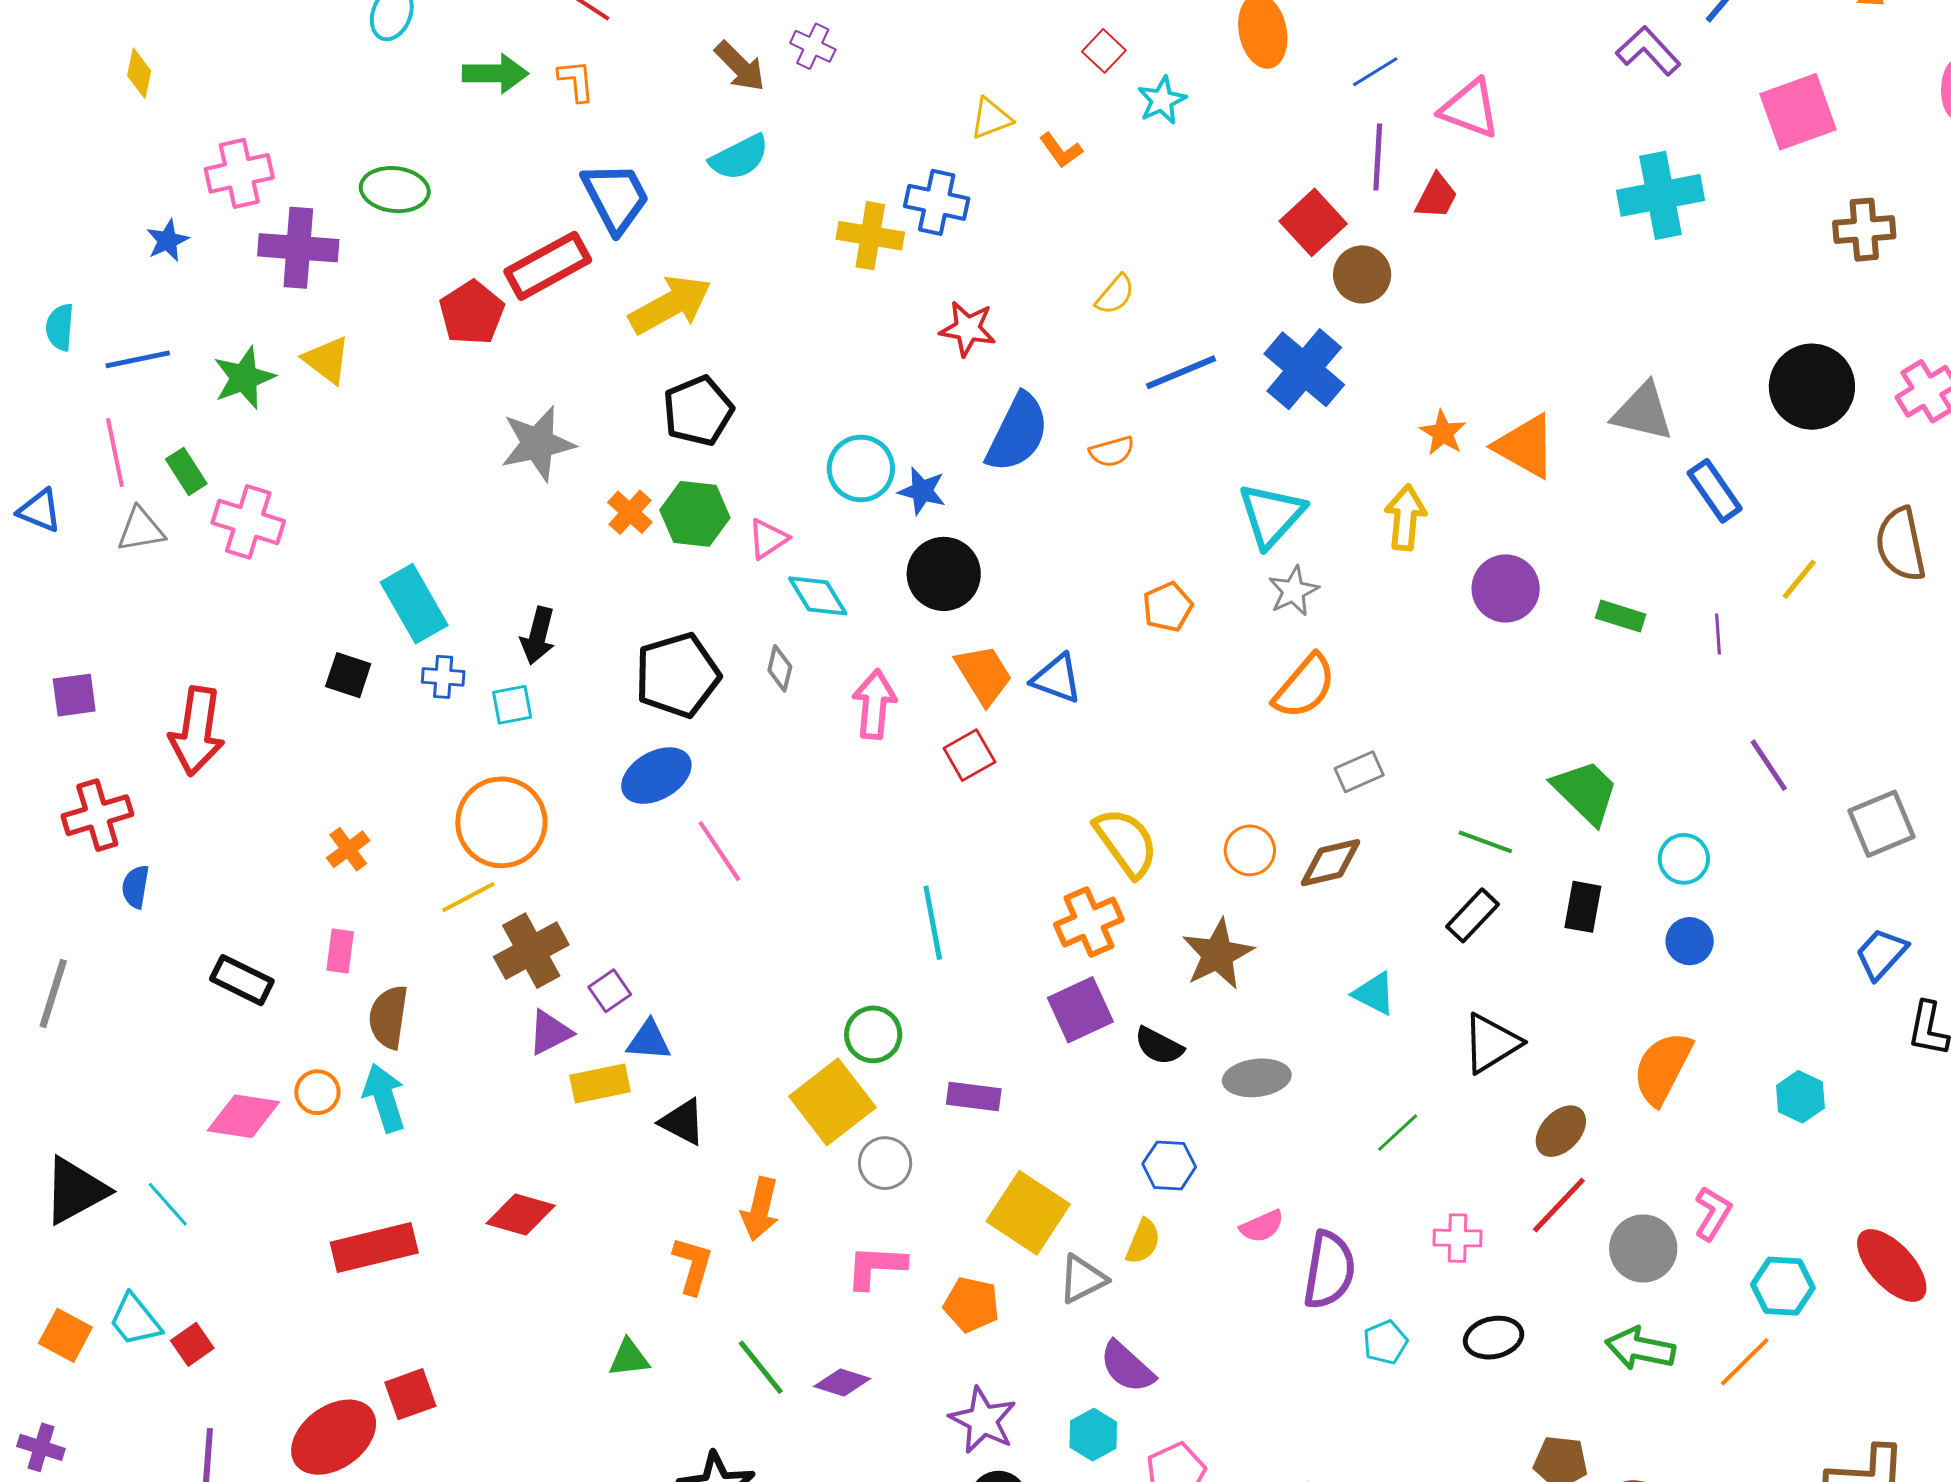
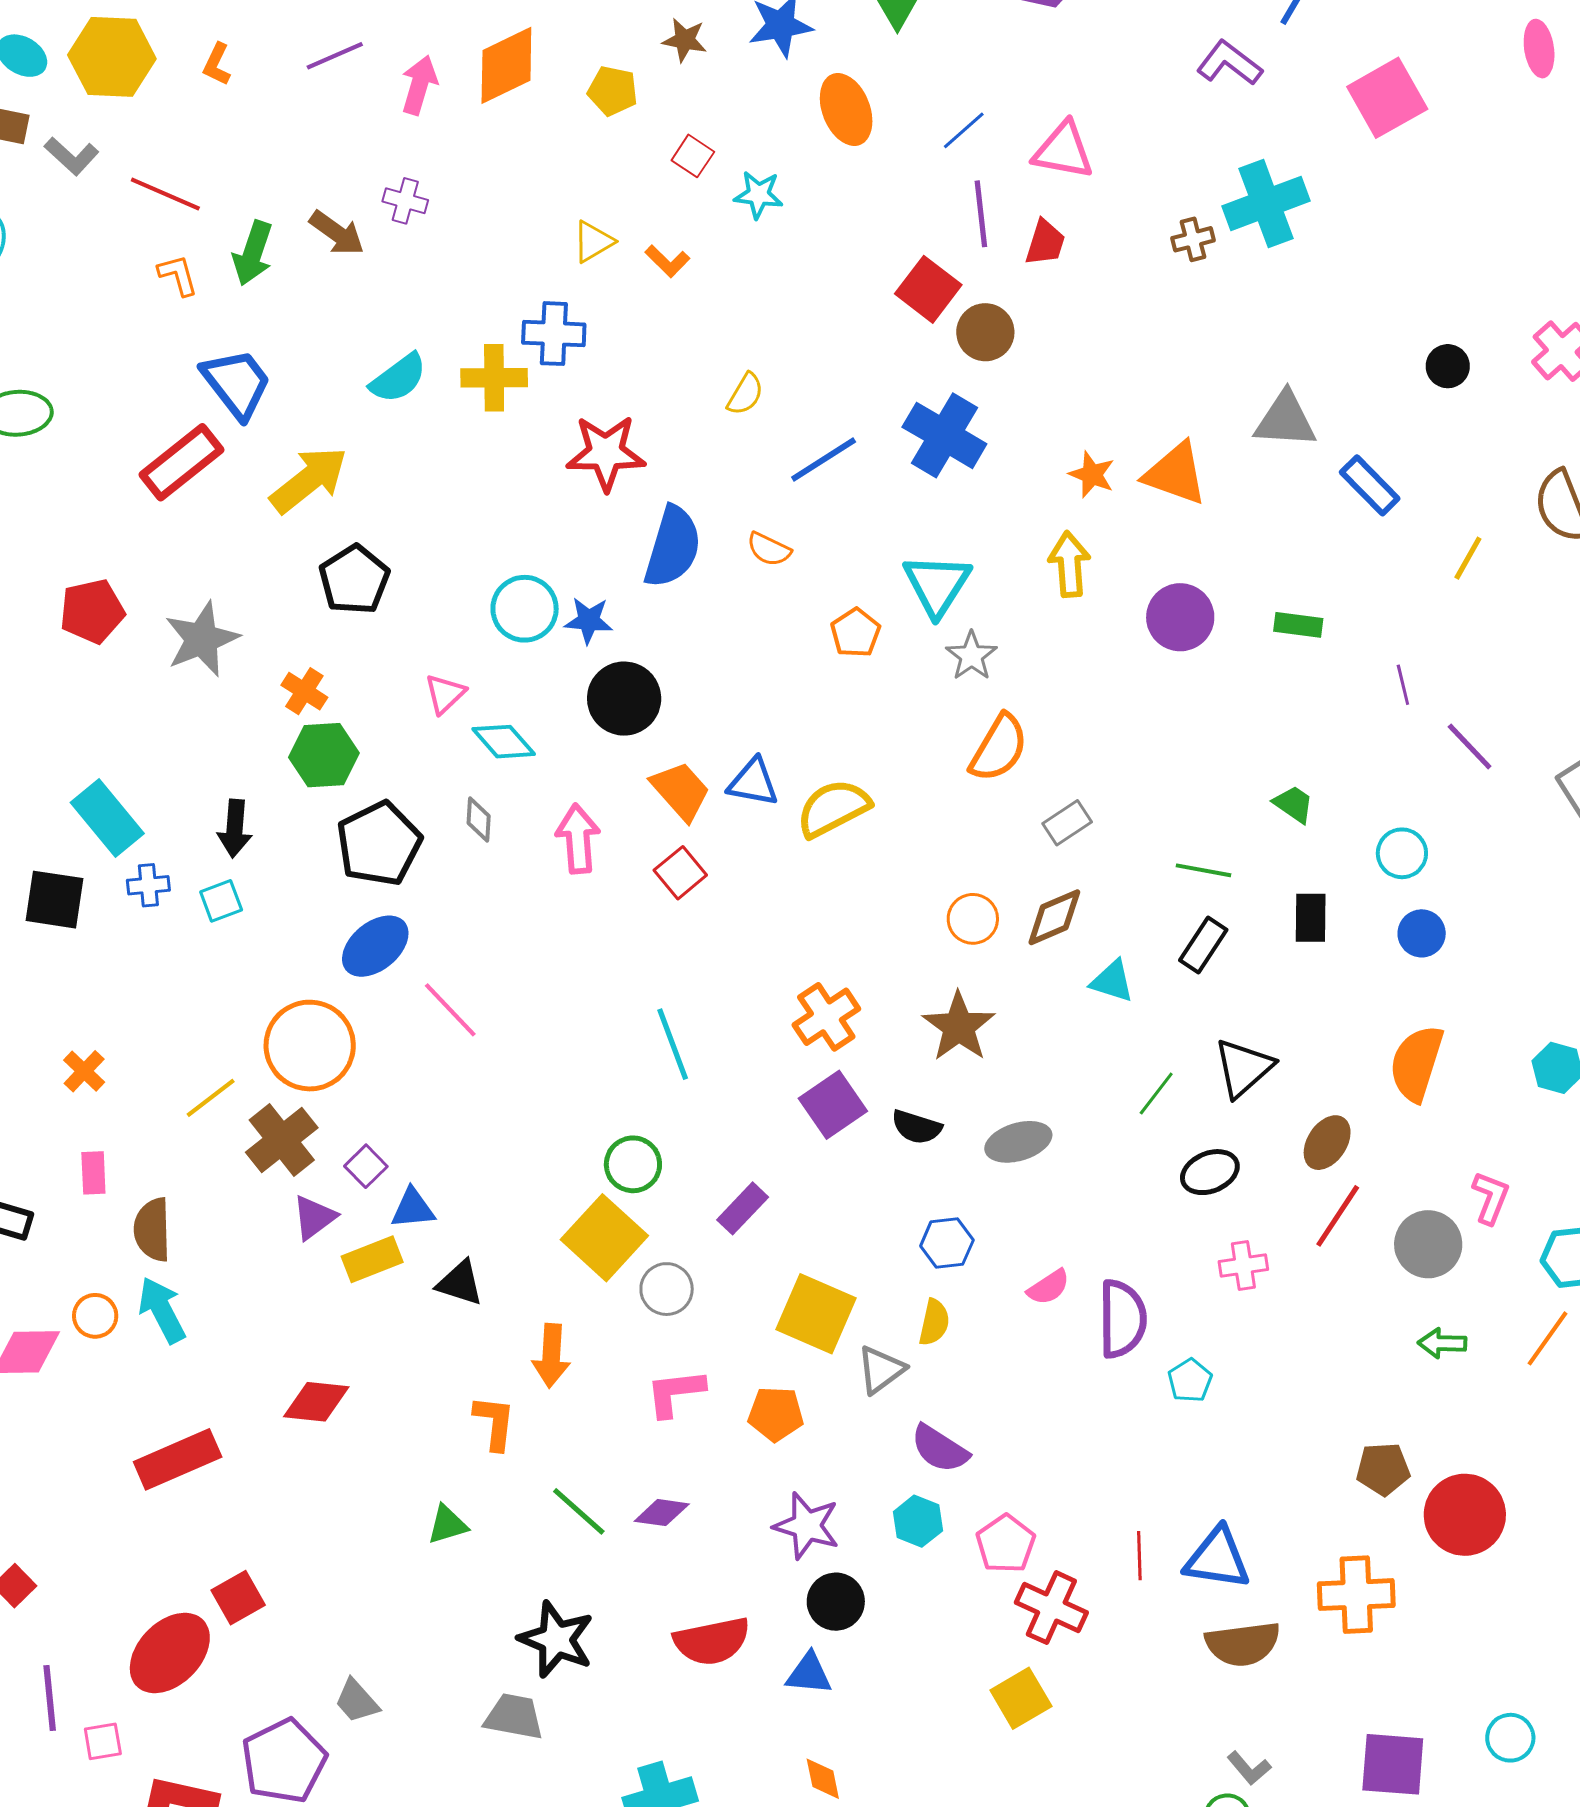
green arrow: (495, 74) -> (253, 253), moved, turned 118
cyan star: (1162, 100) -> (758, 195), turned -30
cyan semicircle: (739, 157) -> (398, 378), moved
brown cross: (1864, 230) -> (1193, 239), moved, size x0.7
red pentagon: (472, 313) -> (92, 611), moved, turned 30
red star: (968, 329) -> (606, 453), size x1.4
black circle: (1812, 387) -> (1448, 366), size x0.5
orange semicircle: (1112, 452) -> (769, 549), turned 51
green hexagon: (695, 514) -> (324, 755), moved
orange pentagon: (1168, 607) -> (855, 633), moved
purple line: (1718, 634) -> (1403, 685), moved
black square: (348, 675) -> (54, 900), size x1.4
green trapezoid: (1586, 792) -> (1294, 804), size x0.6
orange circle: (501, 822) -> (310, 1046), moved
yellow semicircle: (1126, 842) -> (833, 808), moved, turned -72
cyan triangle: (1374, 994) -> (1112, 981), moved
purple rectangle: (974, 1097) -> (743, 1208), turned -44
green line: (1398, 1133) -> (1156, 1093), moved
black ellipse: (1494, 1338) -> (1210, 1172), moved
green arrow: (1640, 1348) -> (1442, 1343), size x0.7

